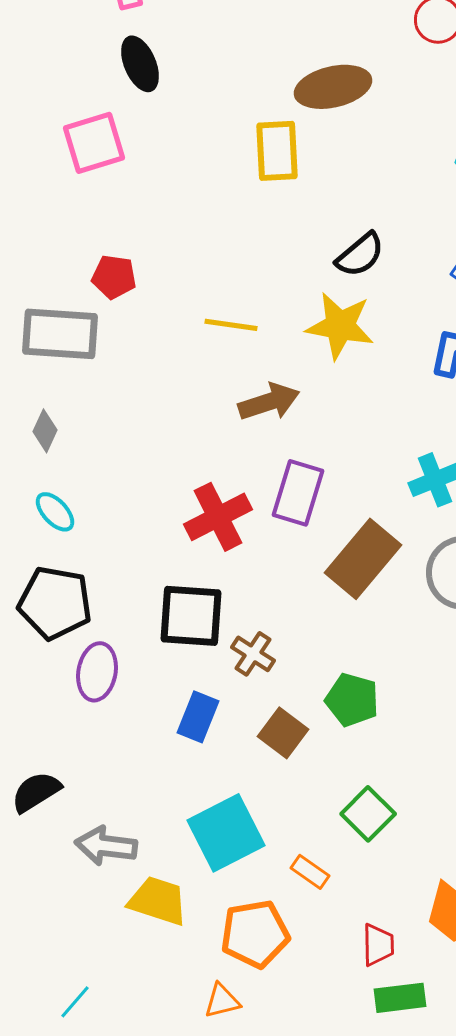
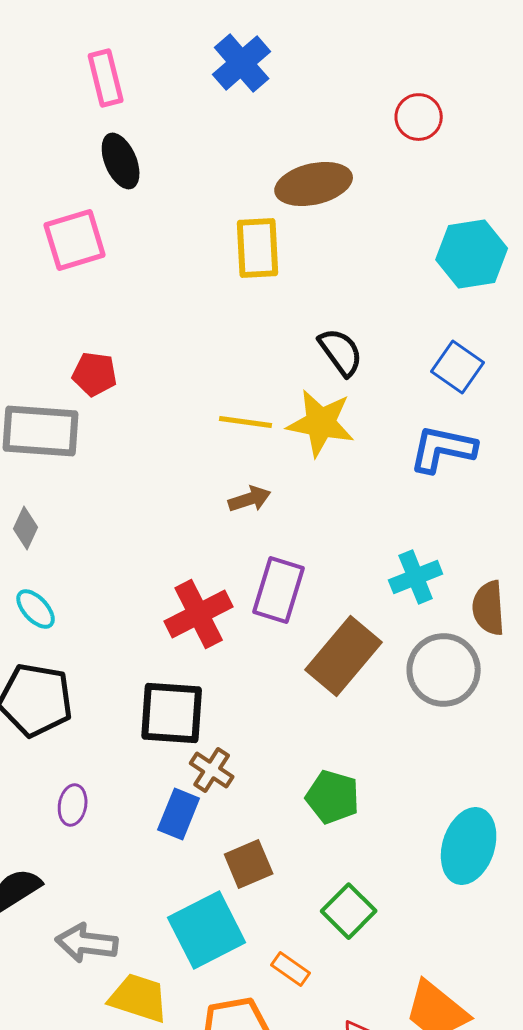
black semicircle: (360, 255) -> (341, 352), turned -86
yellow line: (231, 325) -> (246, 422), moved
brown arrow: (269, 402) -> (250, 499), size x0.7
brown cross: (253, 654) -> (212, 770), moved
purple ellipse: (97, 672) -> (73, 805), moved, size x0.7
brown square: (283, 733) -> (249, 864), moved, turned 30

